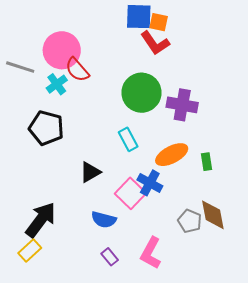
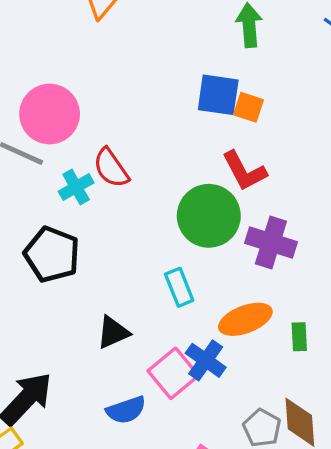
red L-shape: (155, 43) -> (244, 171), moved
pink circle: (62, 50) -> (50, 114), moved
blue semicircle: (104, 220) -> (126, 410), turned -40

